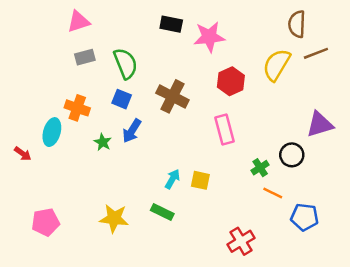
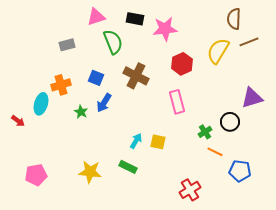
pink triangle: (79, 22) -> (96, 17), moved
green semicircle: (125, 63) -> (113, 42), moved
orange cross: (77, 108) -> (61, 85), turned -36

